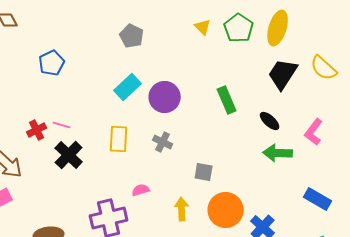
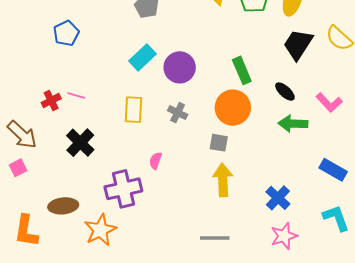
pink L-shape: (314, 132) -> (329, 103), turned -80
black cross: (69, 155) -> (80, 143), moved
pink semicircle: (141, 190) -> (156, 161), turned -54
yellow arrow: (182, 209) -> (223, 180), moved, size x1.4
orange circle: (226, 210) -> (233, 108), moved

